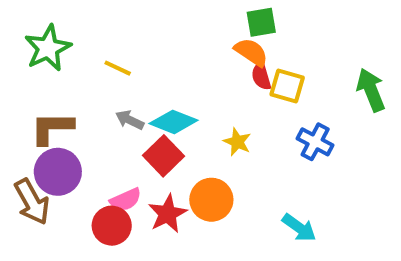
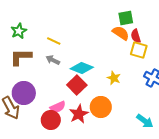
green star: (48, 48) -> (19, 31), size x0.7
red semicircle: (261, 76) -> (136, 36), moved
gray arrow: (130, 120) -> (53, 60), moved
brown L-shape: (52, 128) -> (21, 57), moved

